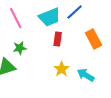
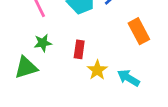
red rectangle: (58, 39) -> (79, 49), moved

